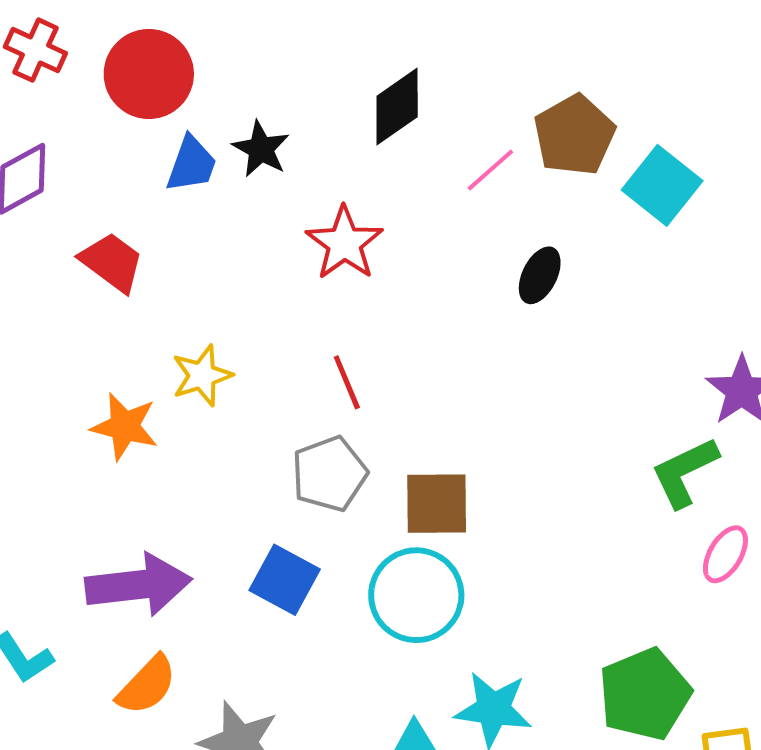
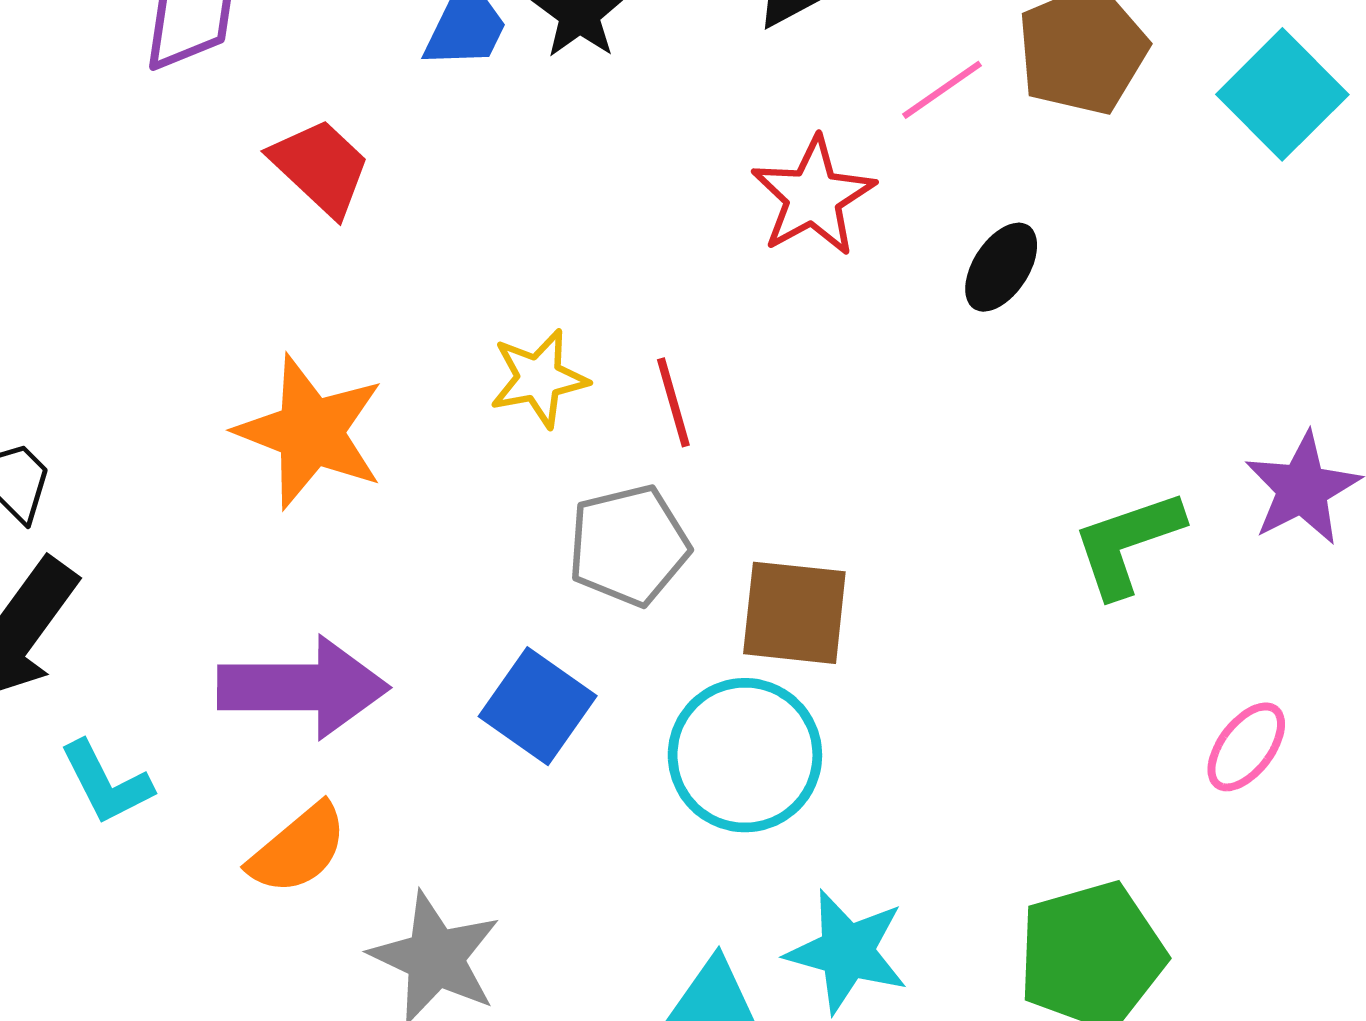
cyan square: (662, 185) -> (1282, 94), moved
red star: (344, 243) -> (813, 197), moved
yellow star: (202, 375) -> (539, 378), moved
orange star: (125, 426) -> (310, 432), size x1.4
green L-shape: (685, 472) -> (1127, 543), moved

